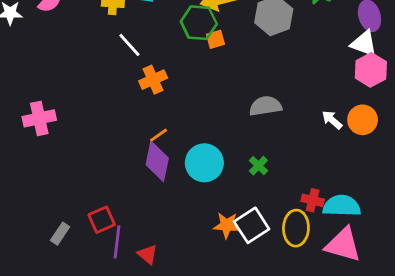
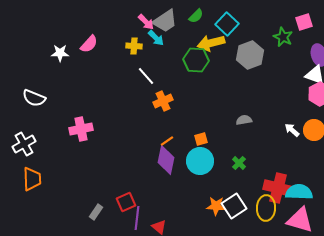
orange square: (215, 39) -> (201, 139), moved
gray semicircle: (265, 106) -> (244, 120), size x0.7
red cross: (313, 200) -> (278, 188), size x1.8

